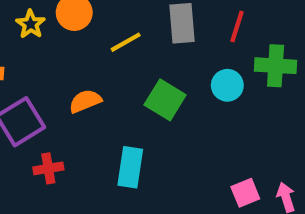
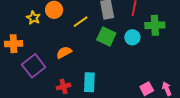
green square: (165, 100) -> (106, 36), moved
red cross: (48, 168) -> (64, 86), moved

